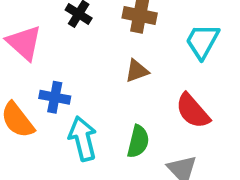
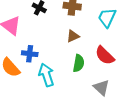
green semicircle: (138, 141) -> (79, 63), moved

